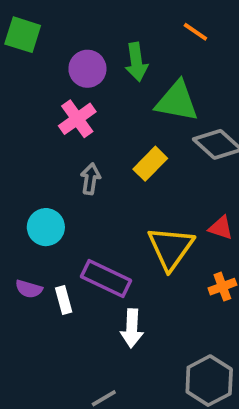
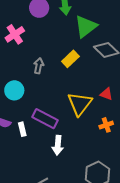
green triangle: (177, 101) -> (86, 26), turned -50
pink cross: (77, 119) -> (15, 34), moved

